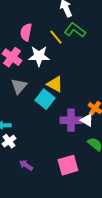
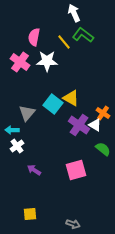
yellow triangle: (55, 84) -> (71, 98), moved
gray triangle: (19, 86) -> (27, 113), moved
purple cross: (71, 120) -> (79, 125), turned 35

